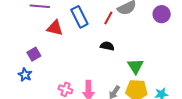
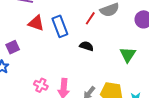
blue rectangle: (79, 17) -> (60, 26), moved
green triangle: (135, 66) -> (128, 55), moved

